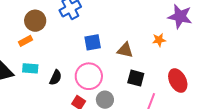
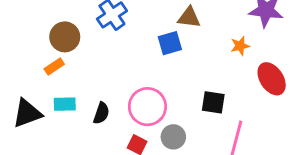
blue square: (93, 42) -> (170, 43), moved
brown triangle: (125, 50) -> (189, 17), moved
red ellipse: (178, 81) -> (272, 79), moved

